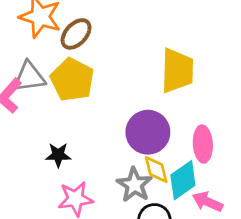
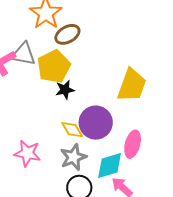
black star: (58, 155) -> (65, 90), moved, turned -30
yellow diamond: (156, 170) -> (72, 130), moved, turned -35

